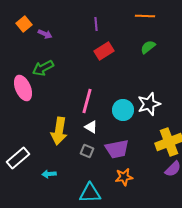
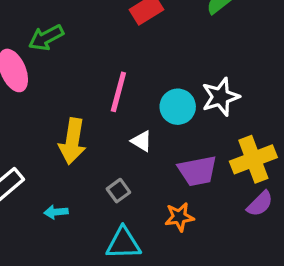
white triangle: (91, 127) -> (141, 141), moved
purple trapezoid: (117, 149) -> (197, 171), moved
gray square: (87, 151) -> (118, 191), moved, turned 32

